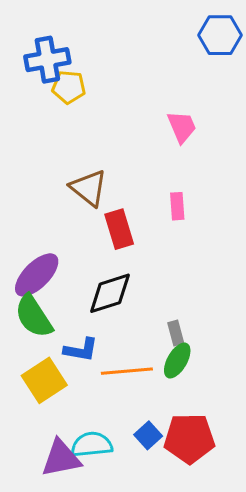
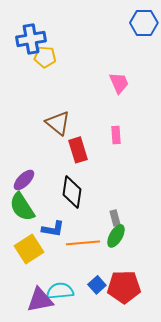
purple ellipse: (37, 275) -> (24, 180), size x0.7
black diamond: (110, 293) -> (72, 192), turned -64

